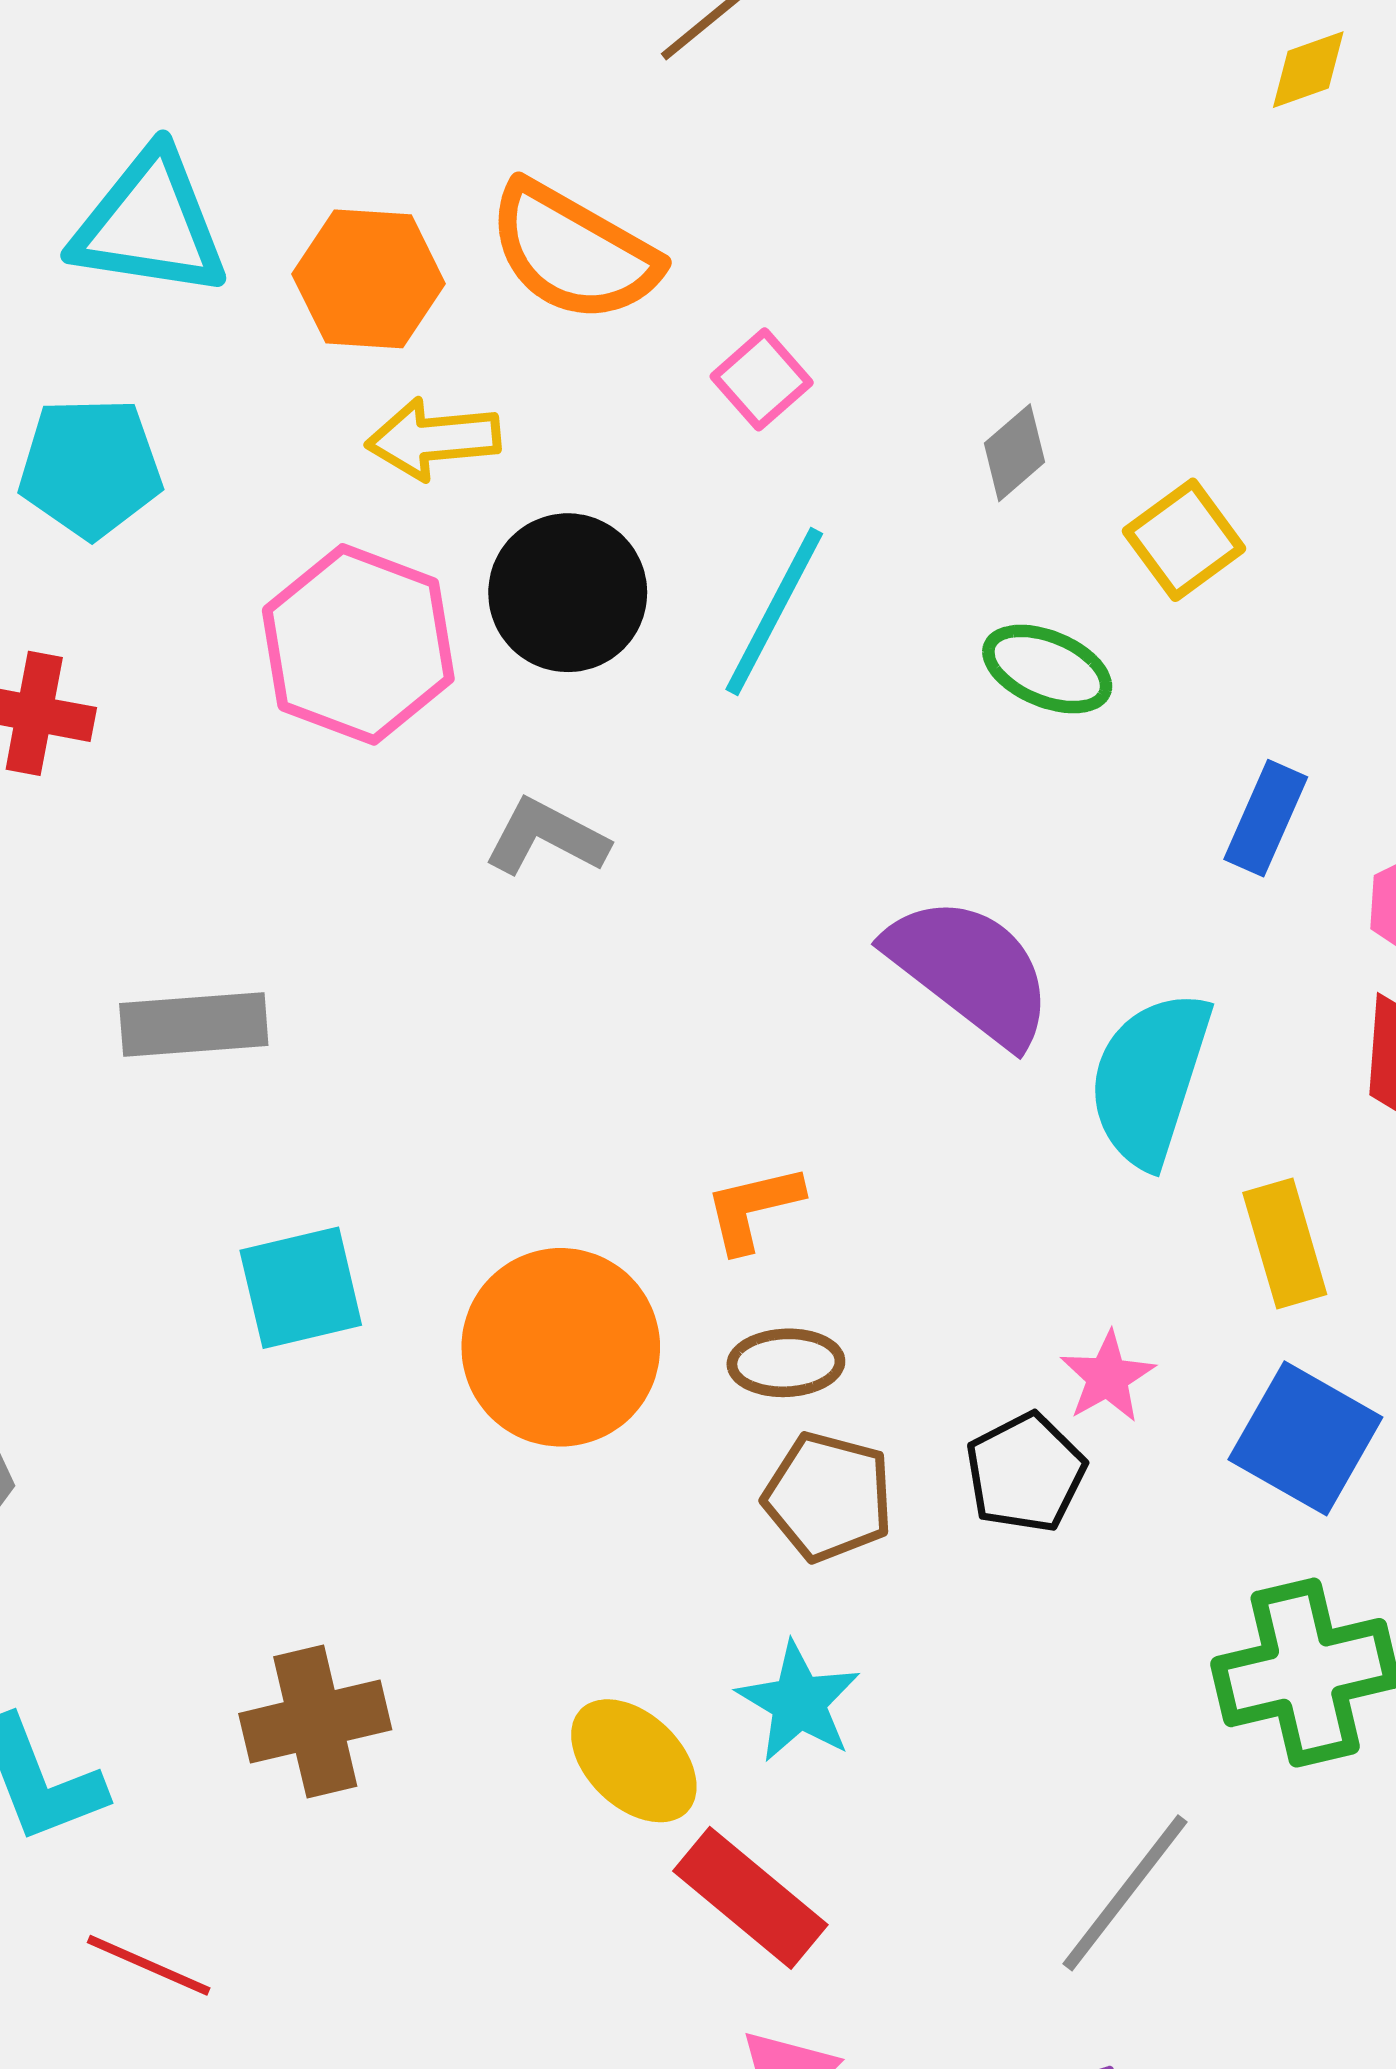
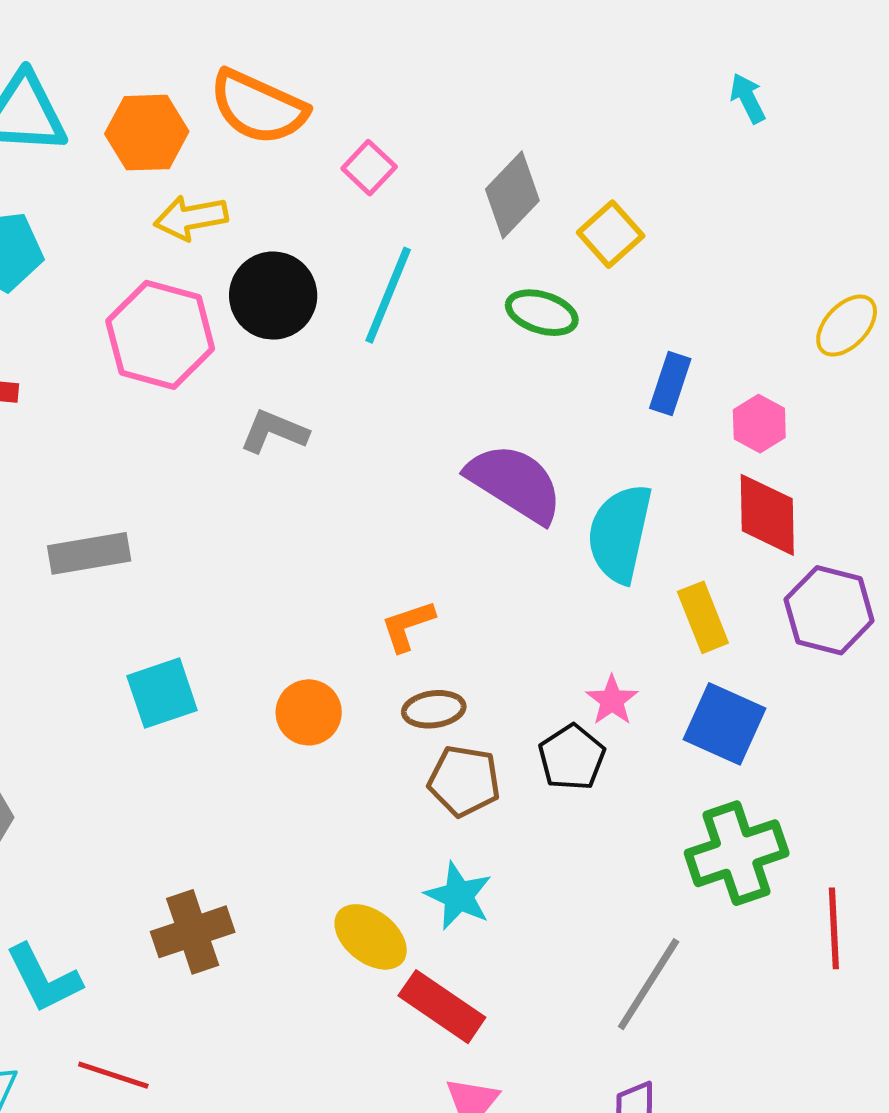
gray diamond: (1015, 453) -> (512, 195), size x1.6
orange circle: (561, 1347) -> (309, 712), size x0.6

